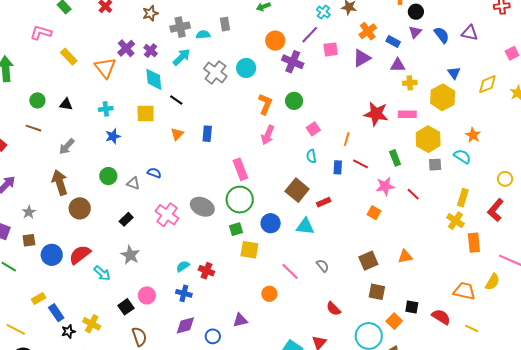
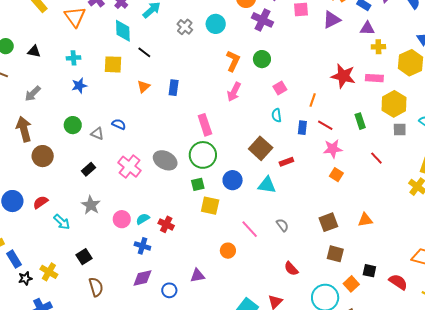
gray cross: (215, 72) -> (185, 27), size x0.7
pink star: (385, 186) -> (333, 149), moved
red semicircle: (80, 255) -> (41, 202), size x0.7
pink circle: (147, 295) -> (122, 219), moved

